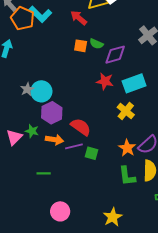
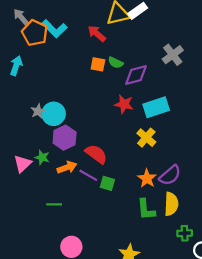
orange arrow: (55, 140) -> (67, 167), turned -30
purple line: (74, 146) -> (88, 175), turned 42

